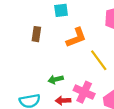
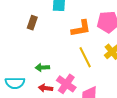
orange L-shape: (76, 38) -> (81, 28), moved

